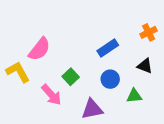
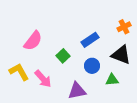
black triangle: (145, 66) -> (121, 55), size x1.5
yellow L-shape: (18, 72) -> (19, 72), moved
green square: (71, 77) -> (63, 56), moved

